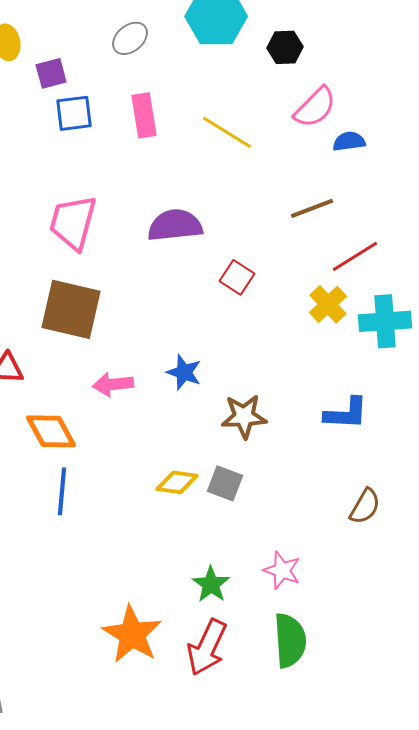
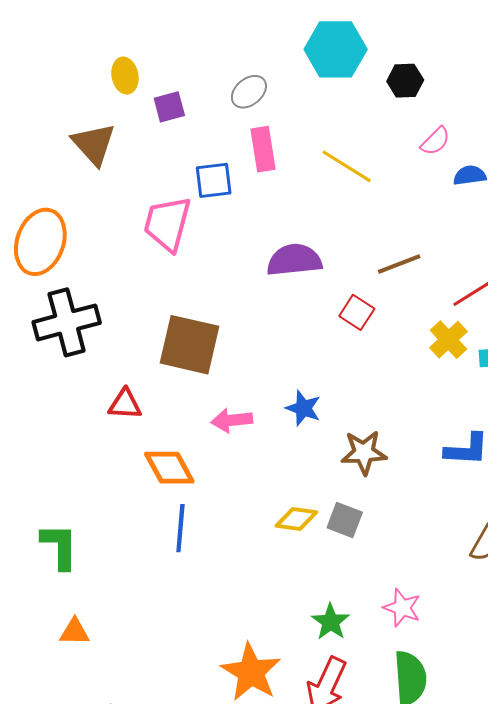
gray ellipse: (130, 38) -> (249, 92), moved
pink semicircle: (315, 107) -> (435, 141), size x0.7
blue square: (74, 113) -> (214, 180), moved
brown line: (312, 208) -> (399, 264), moved
pink trapezoid: (73, 222) -> (167, 224), moved

